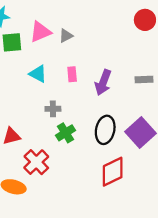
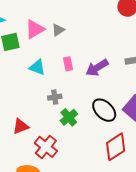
purple arrow: (103, 82) -> (97, 68), turned 45
black ellipse: (105, 130) -> (104, 110), turned -50

